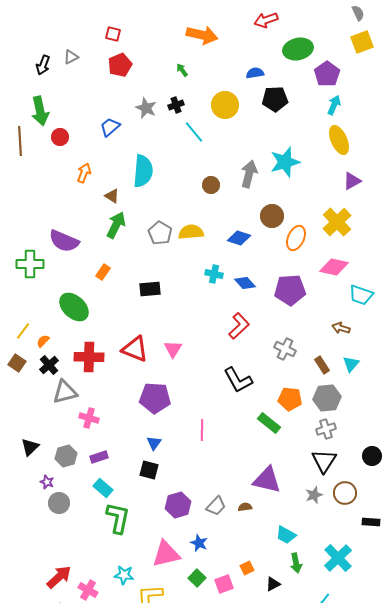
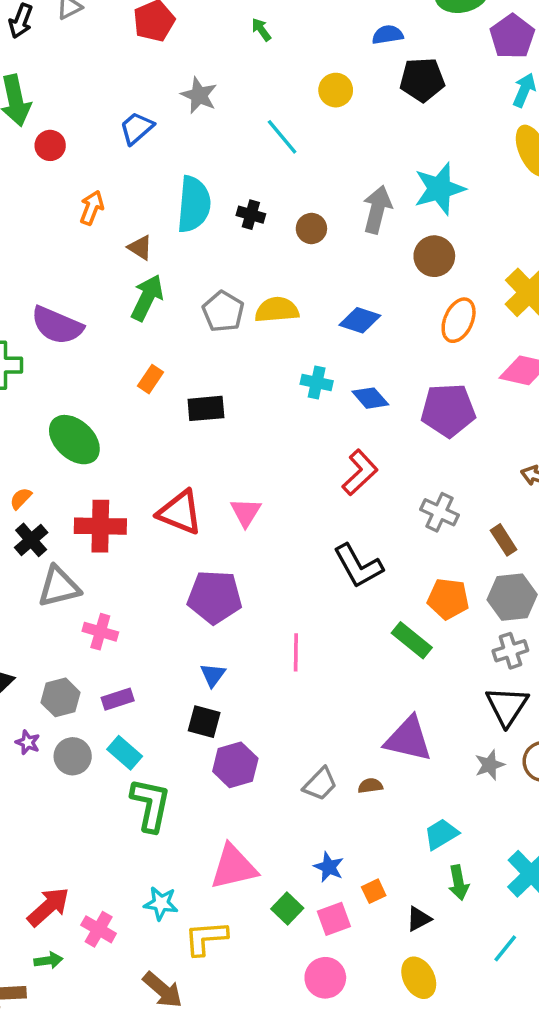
black cross: (176, 105) -> (251, 215), moved, turned 35
yellow circle: (225, 105) -> (336, 90), size x0.7
brown circle: (272, 216) -> (434, 256), moved
orange rectangle: (103, 272) -> (151, 379), moved
gray circle: (59, 503) -> (73, 756), moved
purple hexagon: (178, 505) -> (235, 765), moved
cyan trapezoid: (286, 535) -> (441, 834), turned 120
blue star: (199, 543) -> (329, 867), moved

